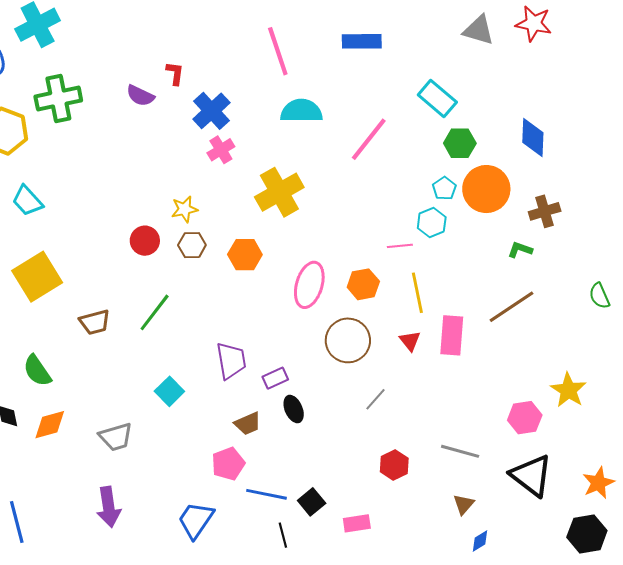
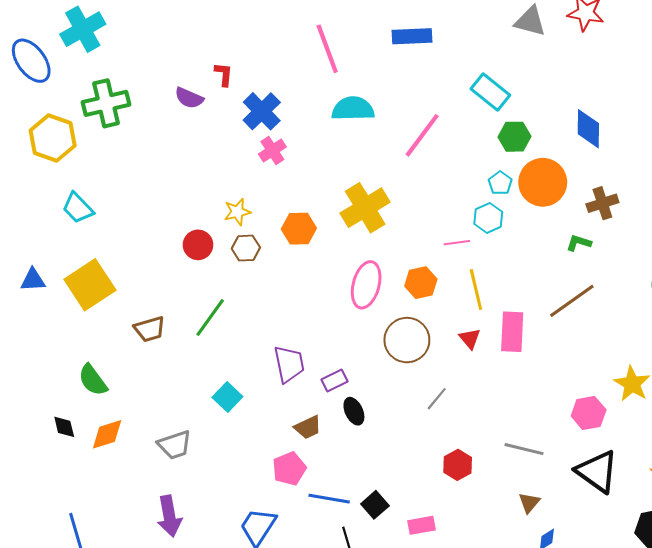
yellow cross: (279, 192) -> (365, 208), moved
orange hexagon: (245, 255) -> (299, 229), moved

